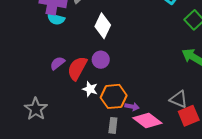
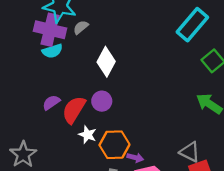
cyan semicircle: (56, 19) -> (52, 51), turned -36

